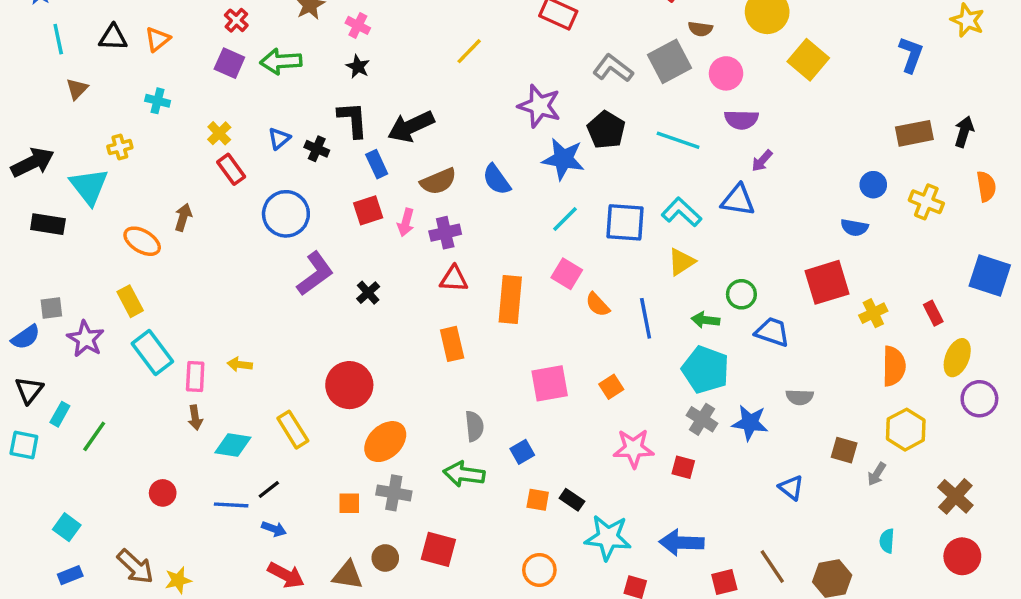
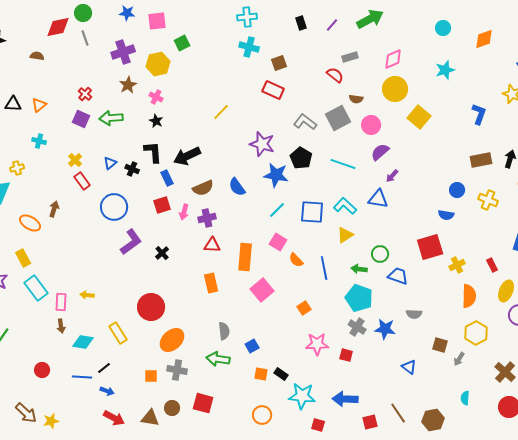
purple semicircle: (741, 120) -> (380, 152), turned 138
pink square: (550, 383) -> (262, 290), moved, turned -30

